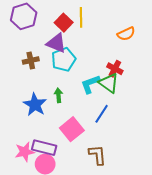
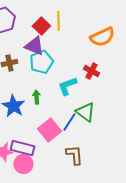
orange semicircle: (126, 34) -> (102, 37), size x1.4
green triangle: (109, 83) -> (85, 112), moved
blue line: (102, 114) -> (69, 122), moved

